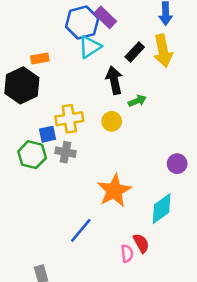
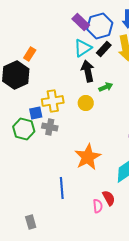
blue hexagon: (82, 23) -> (100, 26), moved
cyan triangle: (90, 47) -> (83, 48), moved
orange rectangle: (40, 58) -> (30, 54), turned -48
blue line: (81, 230) -> (62, 188), turned -45

